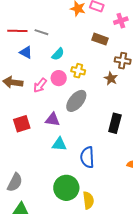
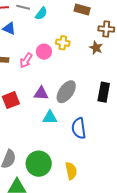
cyan semicircle: (58, 54) -> (41, 14), moved
gray ellipse: (76, 101) -> (66, 92), moved
green circle: (66, 188) -> (39, 164), moved
yellow semicircle: (88, 200) -> (71, 171), moved

